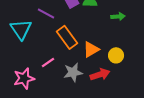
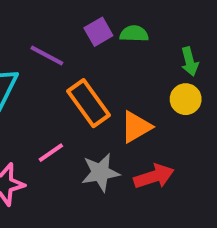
green arrow: (118, 16) -> (190, 61), turned 80
yellow circle: (116, 55) -> (186, 99), moved

